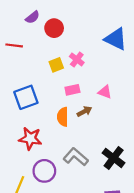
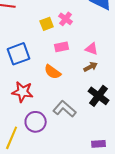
brown arrow: (84, 111) -> (91, 67), moved
orange semicircle: (63, 117) -> (53, 72), turned -54
black cross: (114, 158) -> (99, 96), moved

